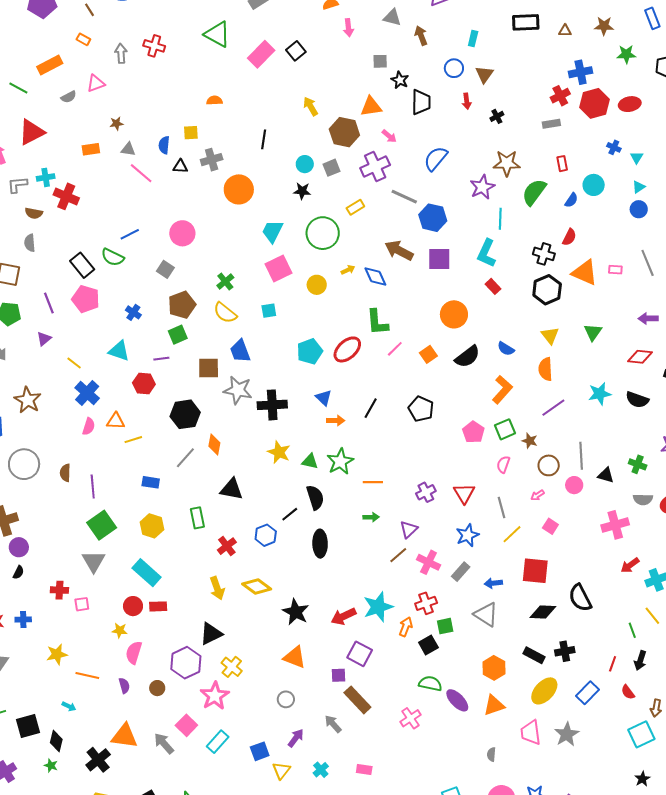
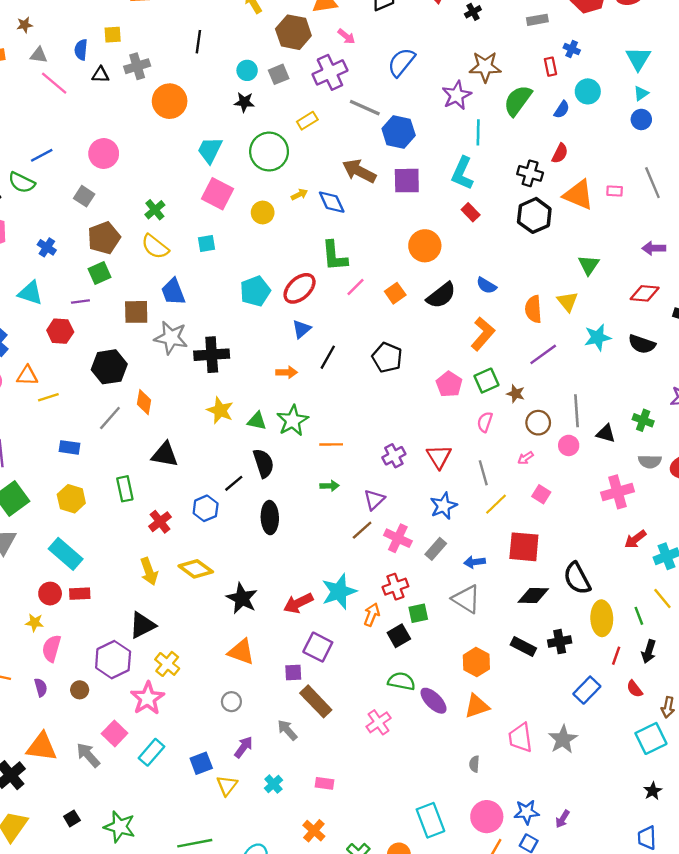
blue cross: (614, 147) -> (572, 49), moved
cyan triangle: (637, 157) -> (638, 59), size x1.6
pink square: (279, 269) -> (217, 194), turned -36
yellow triangle: (550, 335) -> (568, 302), moved
blue triangle: (324, 398) -> (302, 329), moved, turned 36
yellow ellipse: (544, 691) -> (602, 618), moved, turned -44

